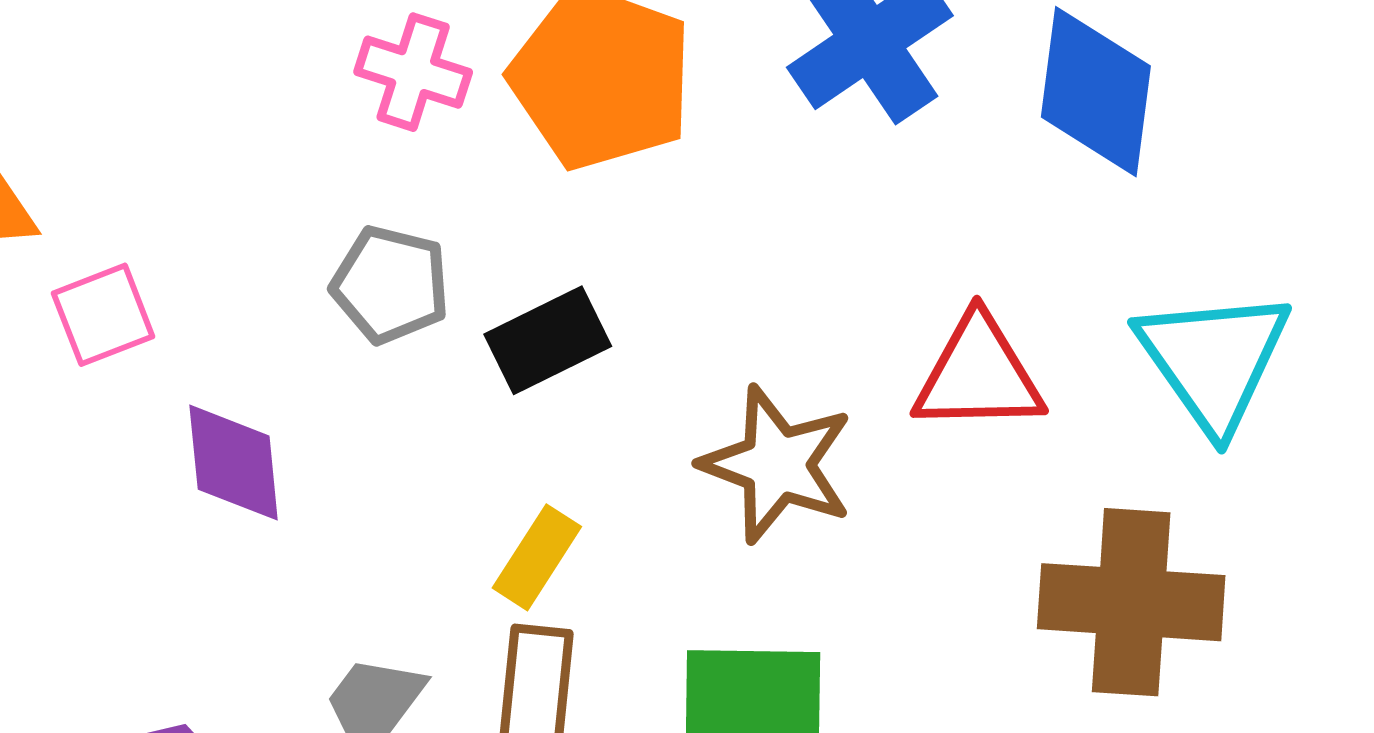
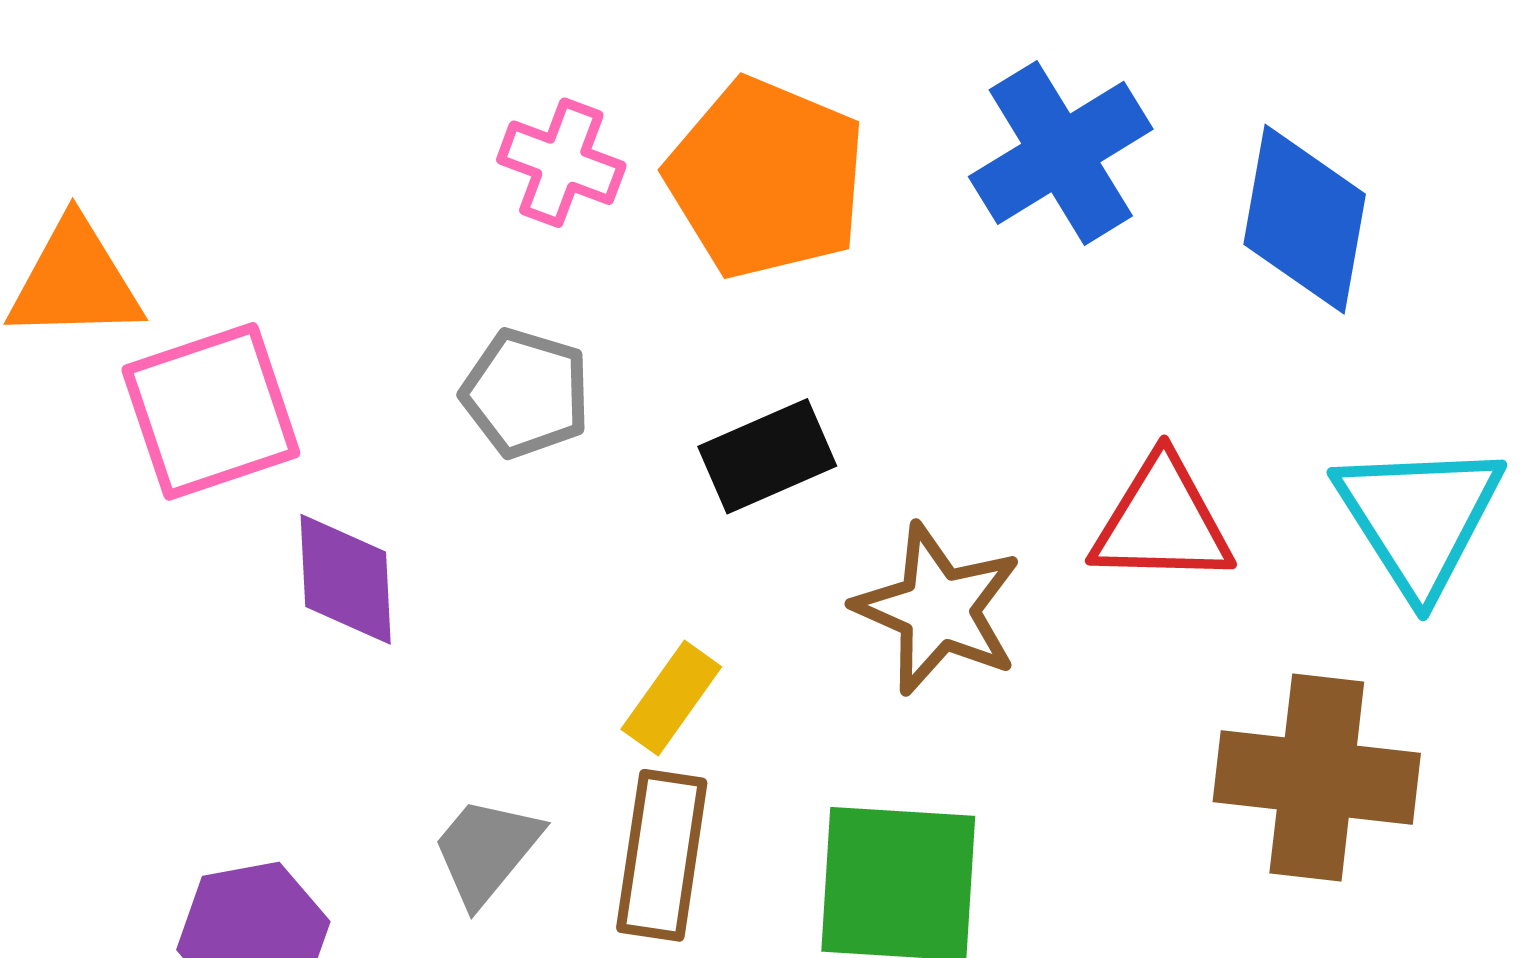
pink square: (103, 315) -> (211, 411), size x1.6
black rectangle: (548, 340) -> (767, 456), moved

